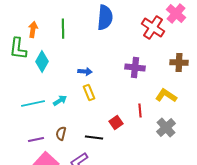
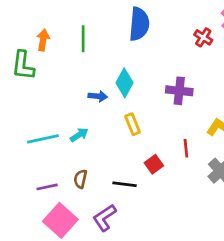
red cross: (153, 28) -> (203, 37), size x0.6
cyan diamond: (42, 62) -> (124, 83), moved
blue arrow: (85, 72) -> (98, 96), moved
yellow rectangle: (89, 92) -> (133, 124), moved

